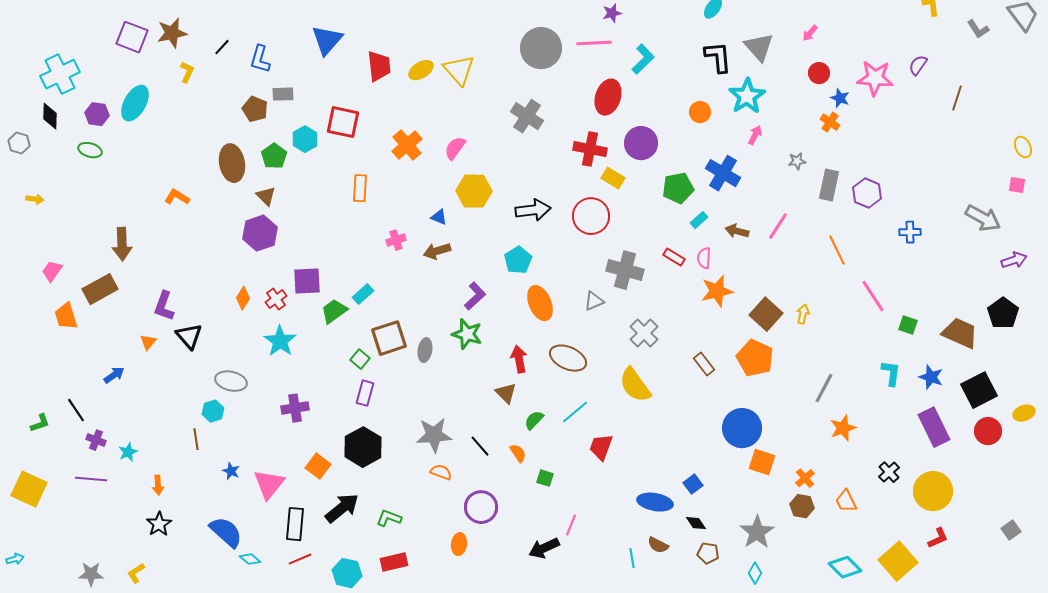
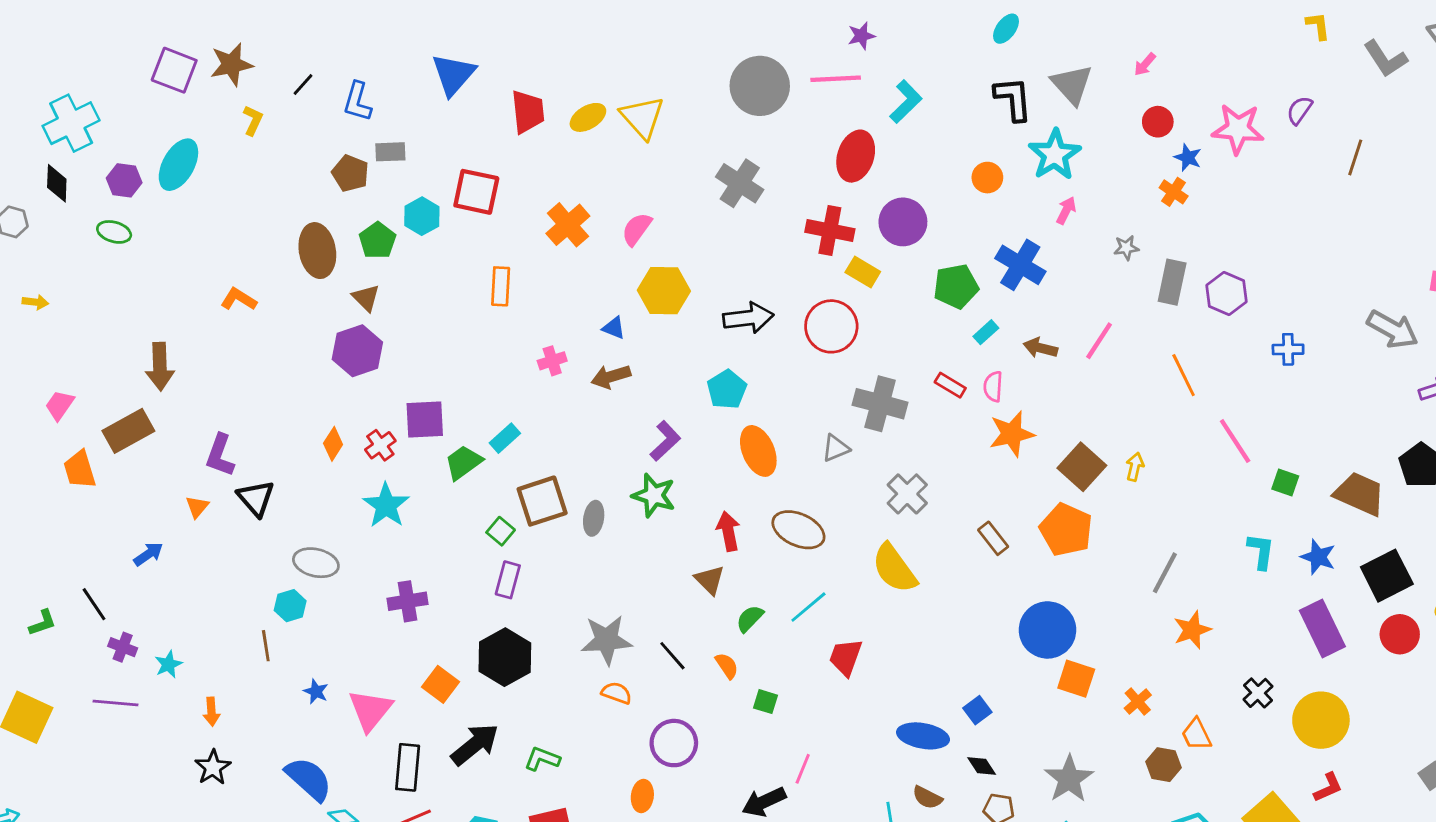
gray L-shape: (978, 29) -> (1385, 59), size x1.4
brown hexagon: (802, 506) -> (1163, 765), moved

